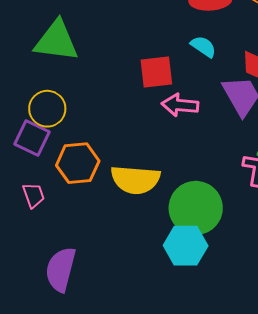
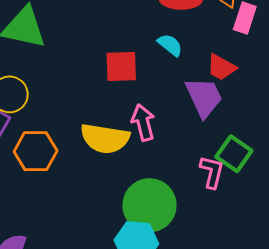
pink arrow: (180, 105) -> (143, 122), moved, turned 66
yellow semicircle: (135, 180) -> (105, 138), moved

